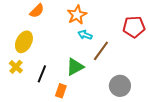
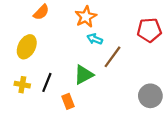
yellow cross: (16, 67) -> (22, 85), moved, turned -32
gray circle: (120, 86) -> (150, 96), moved
orange rectangle: (61, 91) -> (68, 101), turned -40

